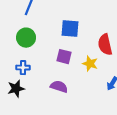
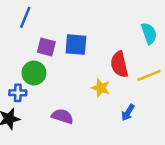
green circle: (26, 38) -> (34, 73), moved
purple square: (64, 57) -> (46, 47), moved

